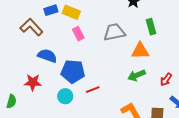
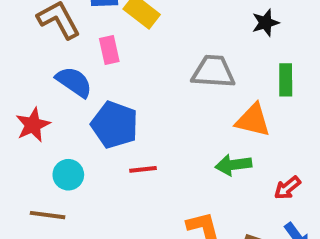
pink rectangle: (78, 34) -> (109, 50), moved
red star: (33, 82) -> (33, 125), turned 30
cyan circle: (65, 96) -> (68, 175), moved

